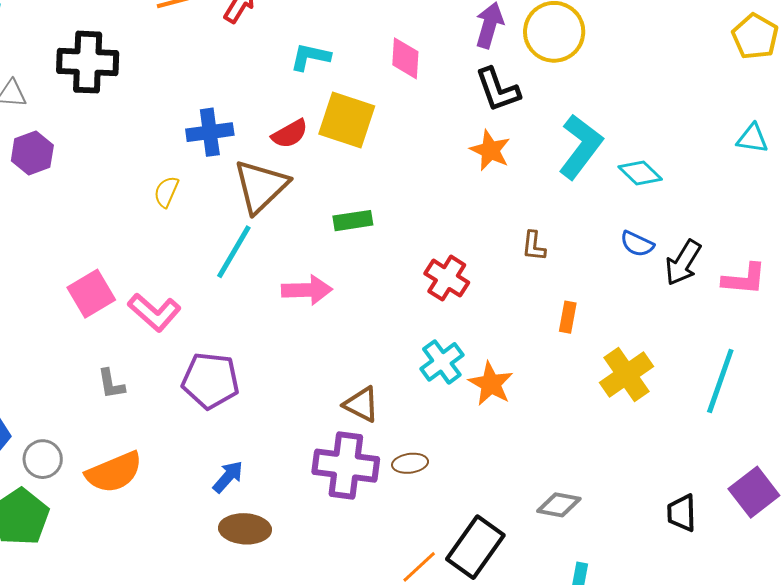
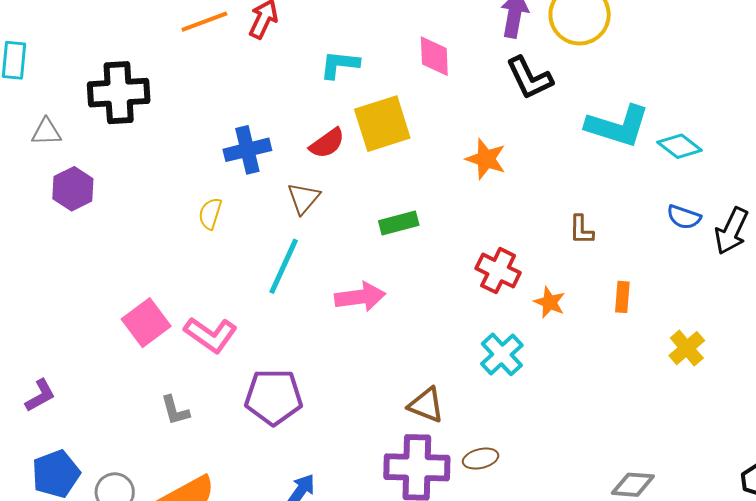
yellow square: (347, 120) -> (382, 124), turned -30
cyan L-shape: (581, 147) -> (618, 126), turned 76
orange star: (490, 150) -> (486, 159), moved
brown triangle: (261, 186) -> (304, 198), size x0.6
yellow cross: (627, 375) -> (687, 348), size x0.7
orange star: (491, 384) -> (550, 302), moved, size x0.7

